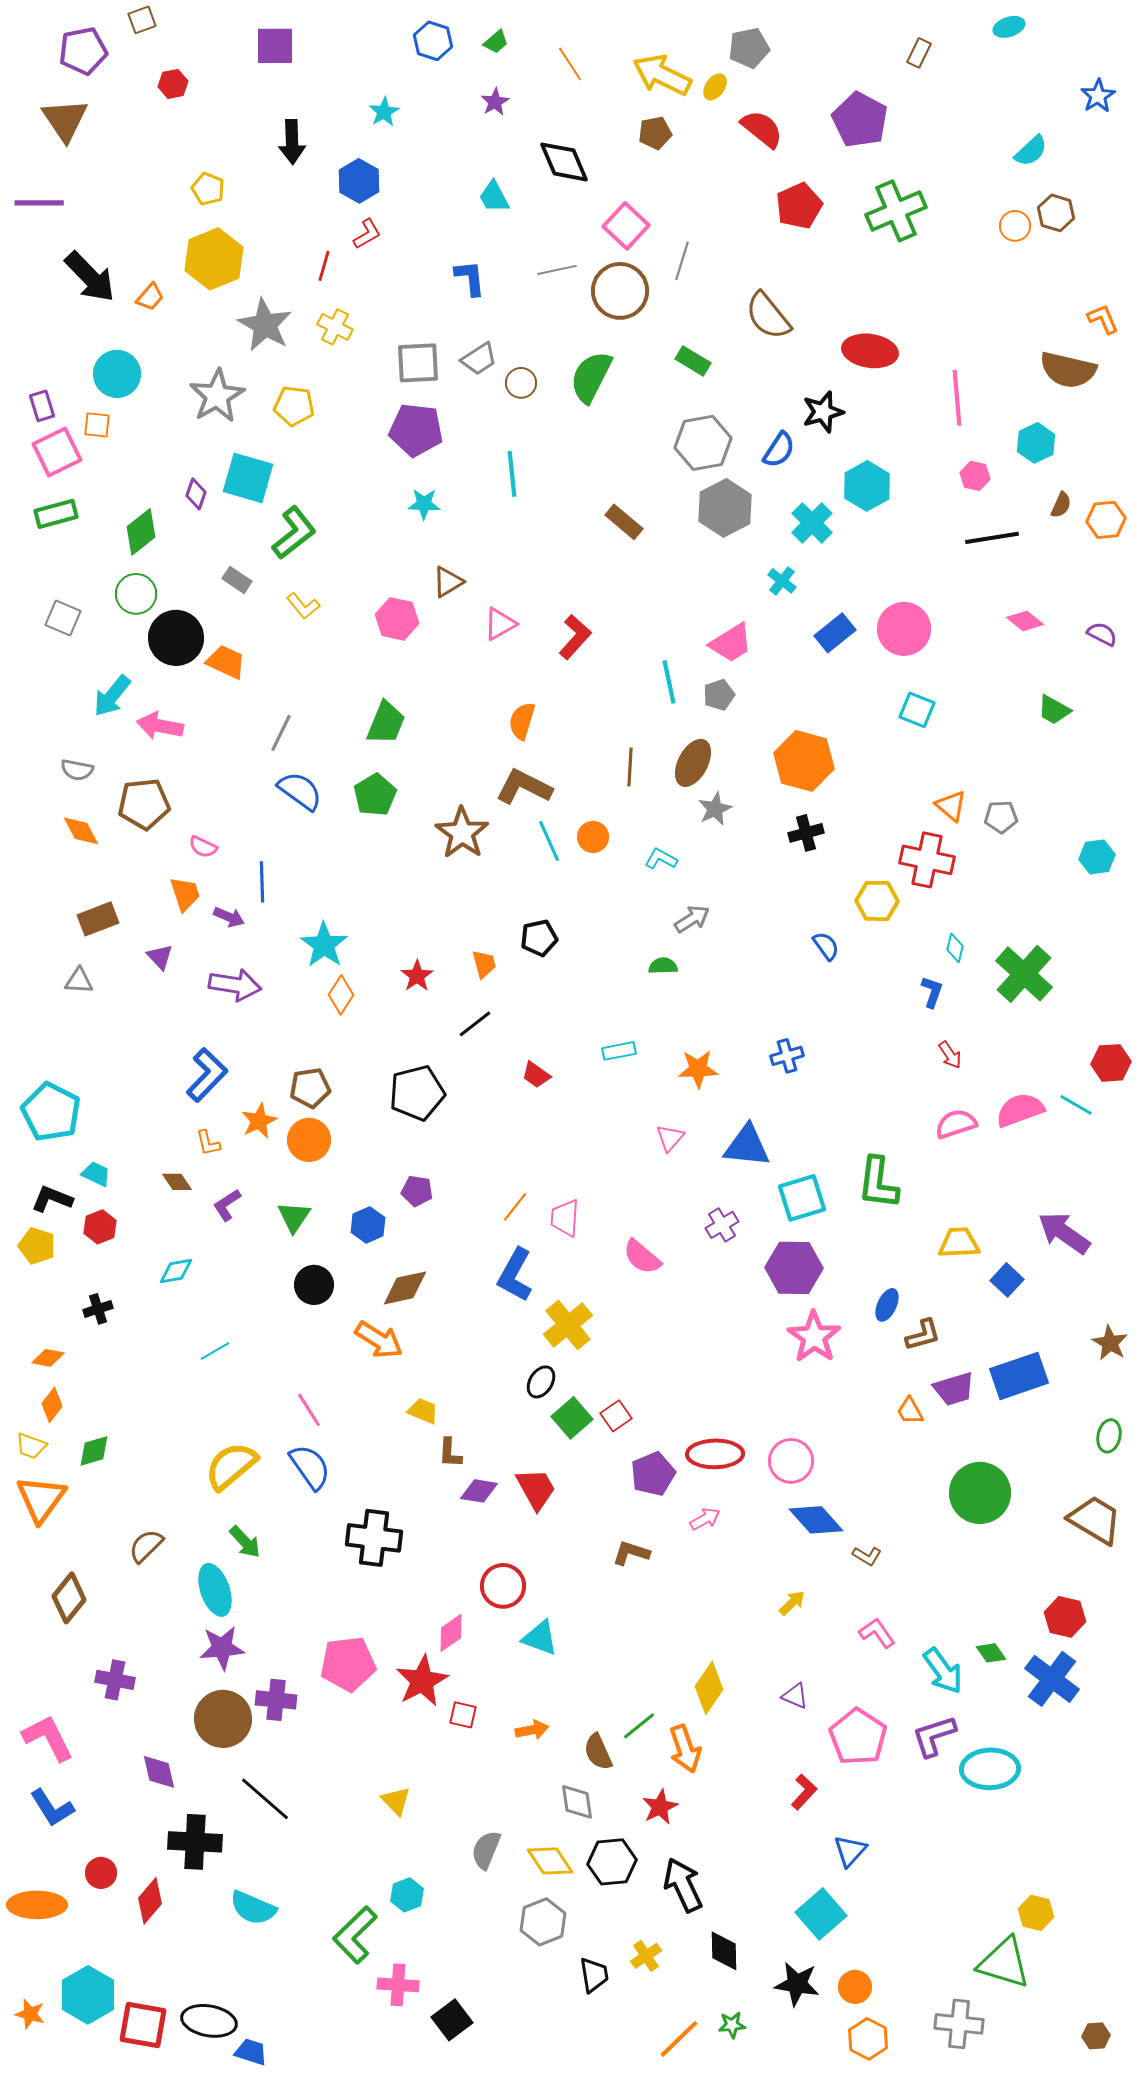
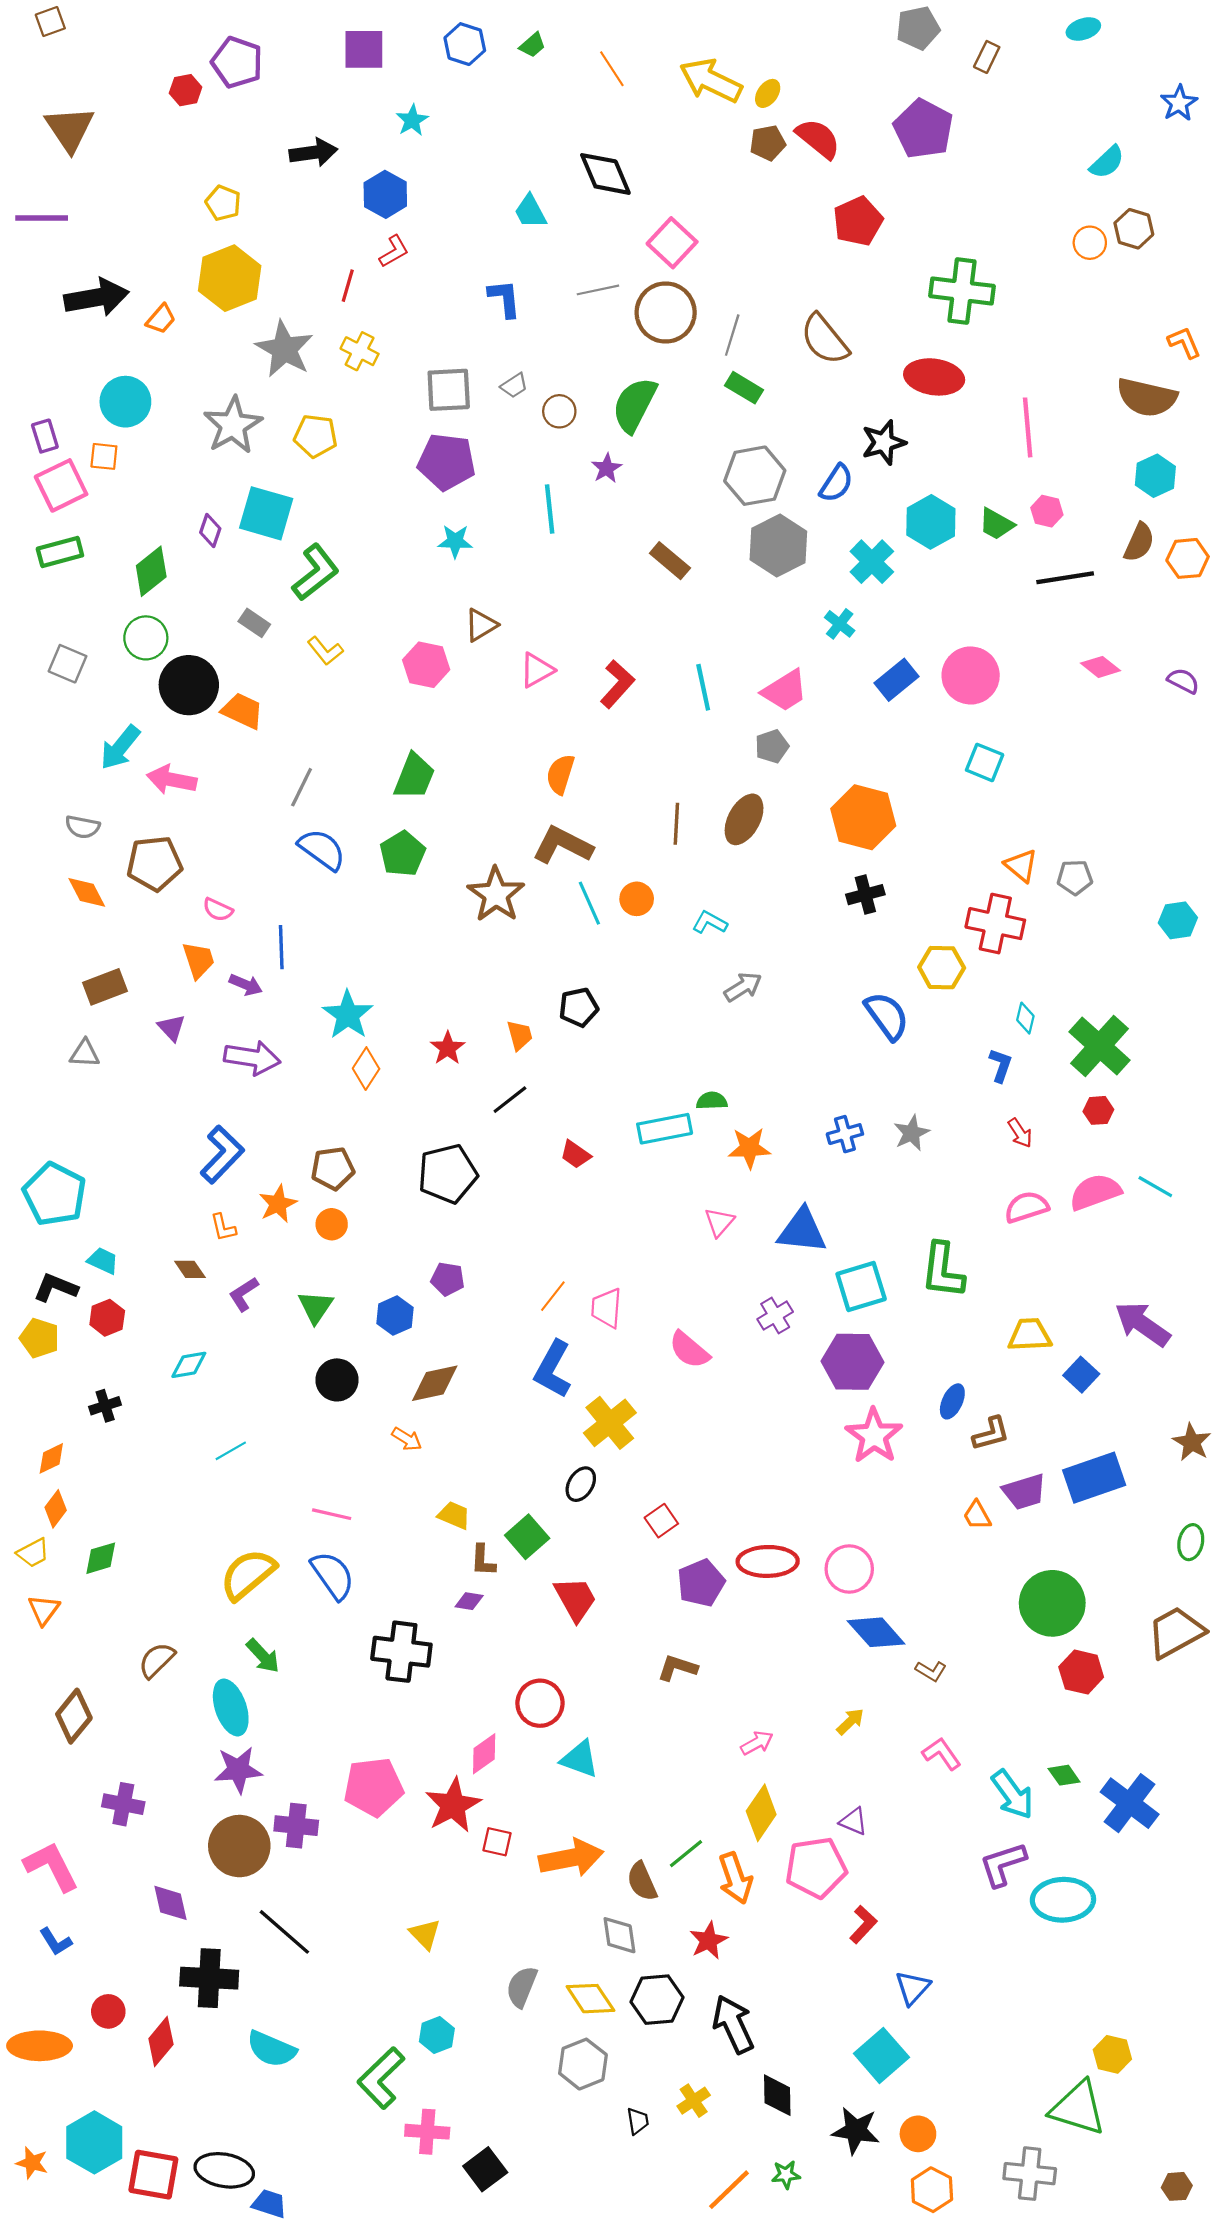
brown square: (142, 20) -> (50, 21), moved
purple square: (275, 46) -> (364, 49), moved
gray pentagon: (749, 48) -> (918, 28), moved
purple pentagon: (83, 51) -> (237, 62), moved, turned 30
purple star: (495, 102) -> (607, 468), moved
brown pentagon: (655, 133) -> (768, 143), moved
black arrow: (292, 142) -> (313, 152), turned -96
green cross: (896, 211) -> (962, 291), moved, turned 30
gray line: (682, 261) -> (732, 335), moved
black arrow: (90, 277) -> (96, 297), turned -56
gray trapezoid: (479, 359) -> (514, 386), size x0.7
cyan hexagon: (1036, 443) -> (1155, 476), moved
brown semicircle: (1061, 505) -> (1139, 542), size x1.4
cyan line: (669, 682) -> (703, 687), moved
green trapezoid: (1054, 710) -> (996, 524), moved
gray star: (715, 809) -> (912, 1133), moved
blue semicircle: (826, 946) -> (887, 1016), size x1.6
green semicircle: (663, 966) -> (712, 1101), moved
cyan rectangle: (619, 1051) -> (665, 1129), size x1.5
red hexagon: (1111, 1063) -> (1098, 1110), moved, size x0.7
orange circle: (309, 1140) -> (332, 1224), size x0.7
orange arrow: (379, 1340) -> (407, 1439), size x0.6
orange diamond: (48, 1358) -> (51, 1458), turned -36
pink line: (309, 1410) -> (332, 1514), turned -45
green square: (572, 1418) -> (527, 1537), moved
yellow trapezoid: (31, 1446) -> (33, 1553), turned -48
purple diamond: (479, 1491) -> (469, 1601), moved, size x0.7
orange triangle: (41, 1499) -> (44, 1610), size x0.6
pink arrow: (705, 1519) -> (757, 1743), moved
brown trapezoid: (1095, 1520) -> (1176, 1632), turned -60
red hexagon: (1065, 1617) -> (1081, 1672), moved
orange arrow: (532, 1730) -> (571, 1858), size x1.8
pink pentagon: (858, 1737) -> (816, 1868), moved, turned 30
blue L-shape: (52, 1808) -> (56, 1942), size x0.7
black trapezoid: (594, 1975) -> (638, 2121), size x0.7

